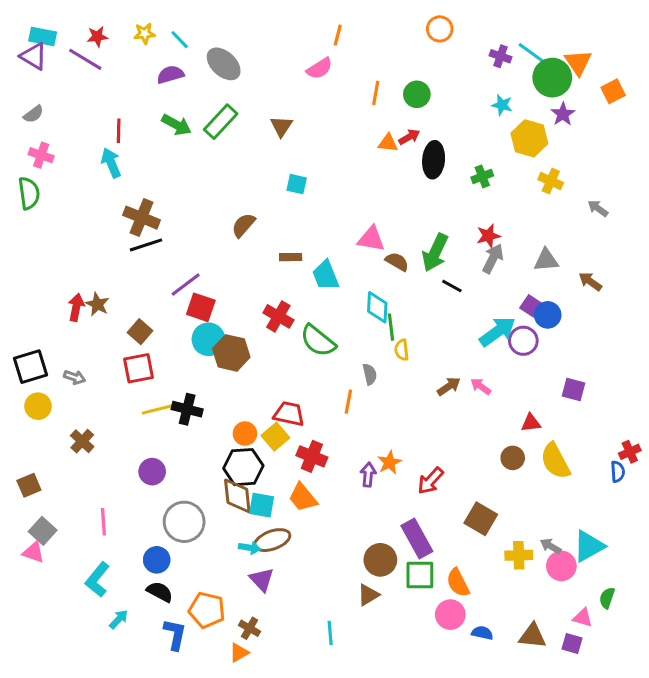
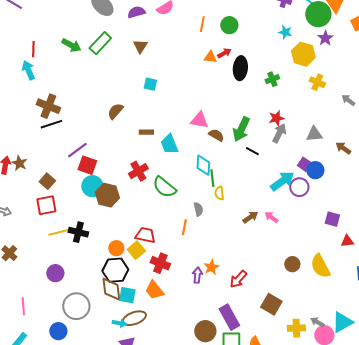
purple semicircle: (170, 75) -> (136, 12), moved
red cross: (278, 316) -> (138, 171), turned 30
red triangle: (531, 423) -> (347, 241), moved

